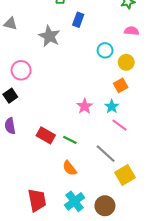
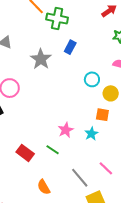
orange square: (121, 85) -> (102, 115), turned 32
pink line: (120, 125) -> (106, 168), moved
green line: (70, 140) -> (53, 150), moved

